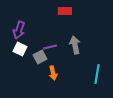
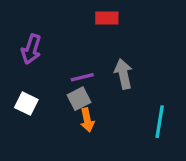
white square: (20, 49) -> (26, 104), moved
gray square: (40, 57) -> (79, 99), moved

